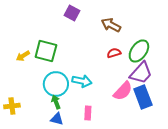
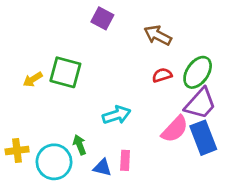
cyan arrow: (82, 81) -> (117, 115), turned -30
cyan circle: (56, 84) -> (54, 162), moved
blue triangle: (57, 119) -> (102, 168), moved

